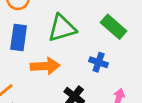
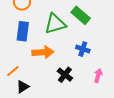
green rectangle: (114, 27) -> (81, 15), moved

